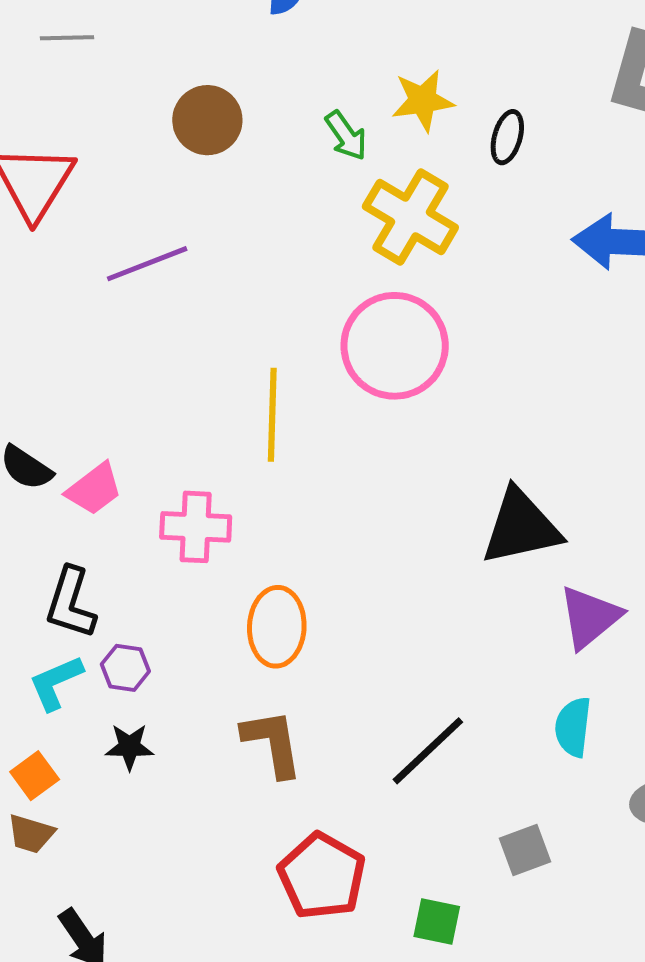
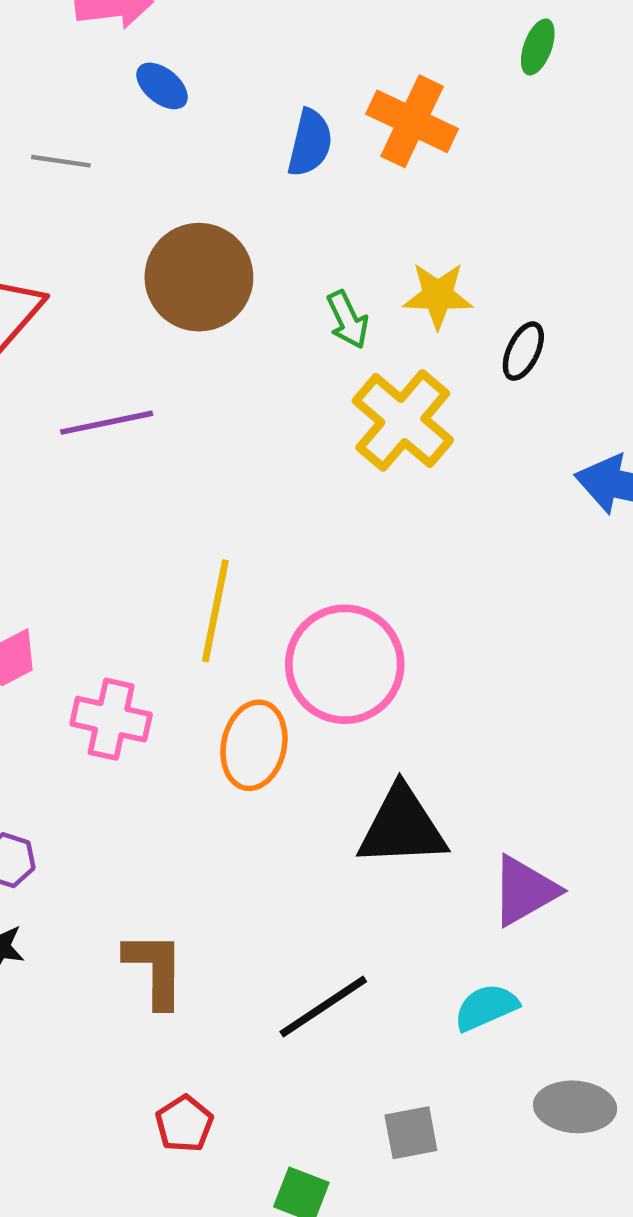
brown circle: (207, 120) -> (199, 277), size x1.4
pink circle: (395, 346) -> (345, 664), moved
black triangle: (521, 527) -> (402, 827), moved
orange ellipse: (277, 627) -> (254, 745), moved
cyan semicircle: (573, 727) -> (486, 1007), turned 50
red pentagon: (322, 876) -> (184, 1124), size x0.6

